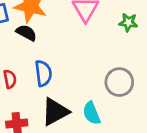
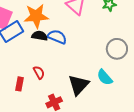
blue semicircle: (43, 73) -> (57, 37), moved, turned -42

